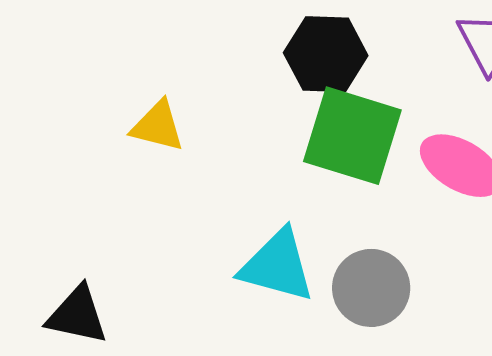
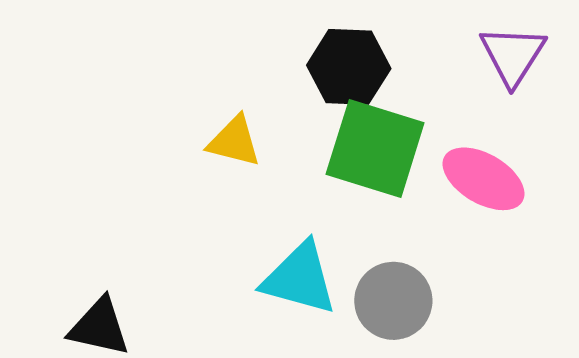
yellow triangle: (158, 126) -> (234, 141), moved

